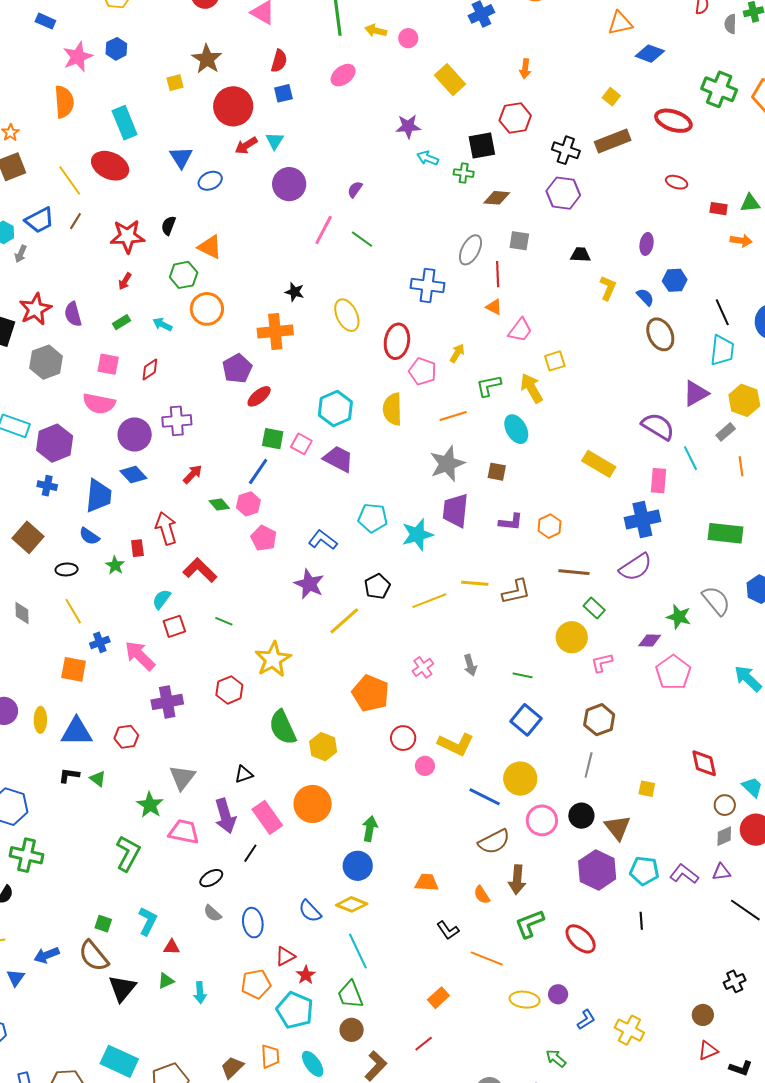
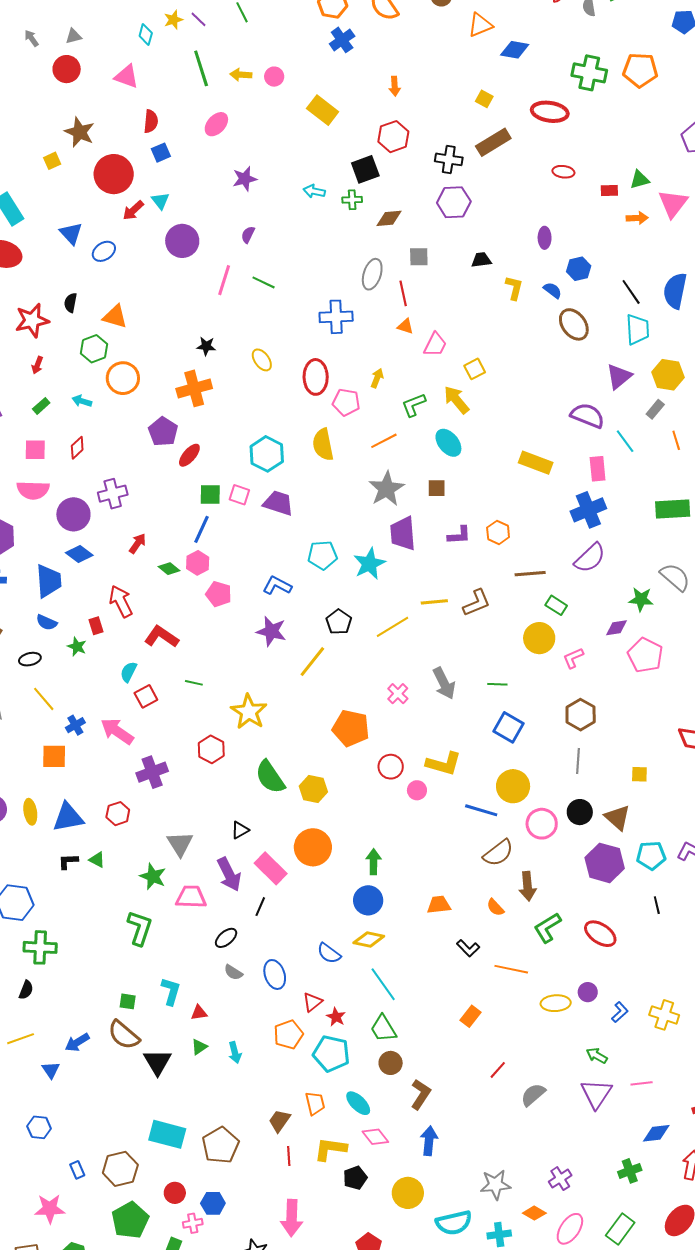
purple star: (408, 126) -> (245, 179), moved
yellow ellipse: (347, 315) -> (262, 360), size x0.7
gray arrow: (470, 665) -> (444, 683), size x1.5
red line: (424, 1044) -> (498, 1070), moved

